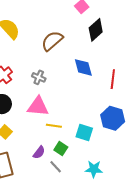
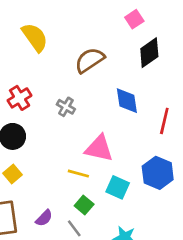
pink triangle: (38, 106) -> (99, 148), moved
purple semicircle: (39, 152) -> (44, 218), moved

